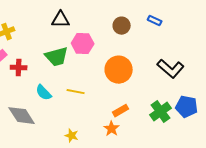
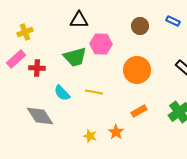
orange star: (112, 129) -> (116, 132), moved

